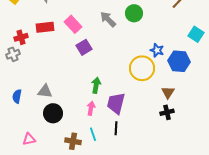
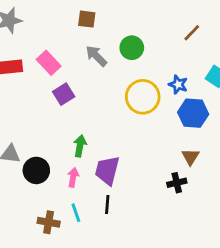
blue star: (157, 50) -> (178, 85), moved
yellow circle: (142, 68) -> (143, 97), moved
brown triangle: (168, 92) -> (190, 157), moved
black circle: (53, 113) -> (36, 170), moved

